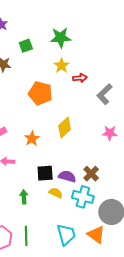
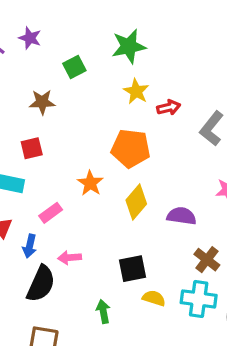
orange pentagon: (40, 93) -> (131, 148), moved
yellow diamond: (65, 127) -> (136, 202), moved
orange star: (32, 139) -> (90, 183), moved
purple semicircle: (67, 176) -> (182, 216), moved

